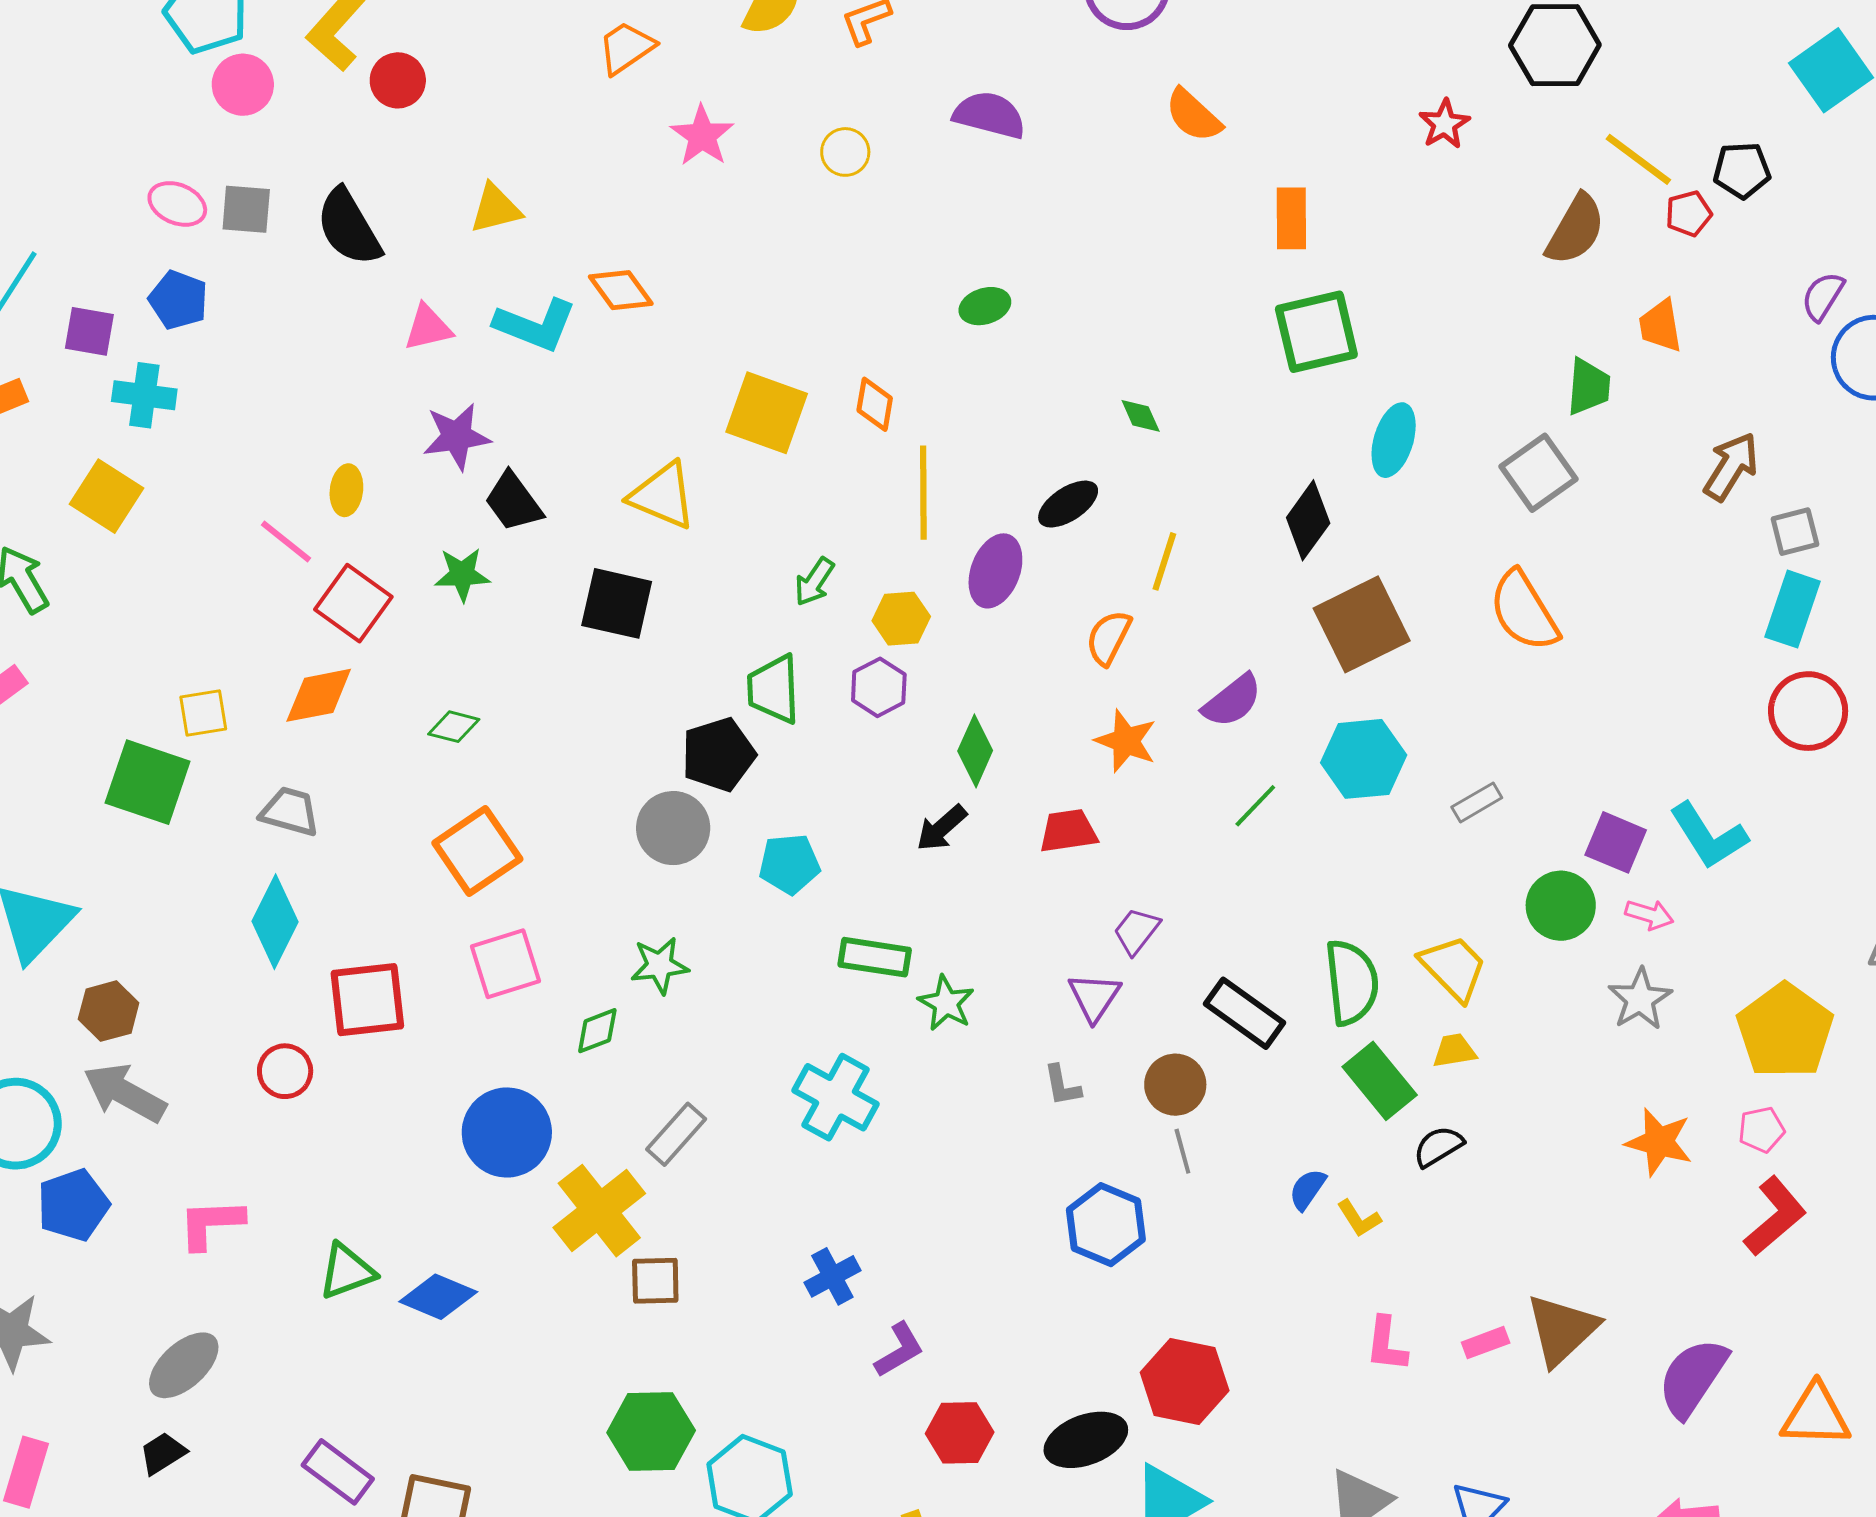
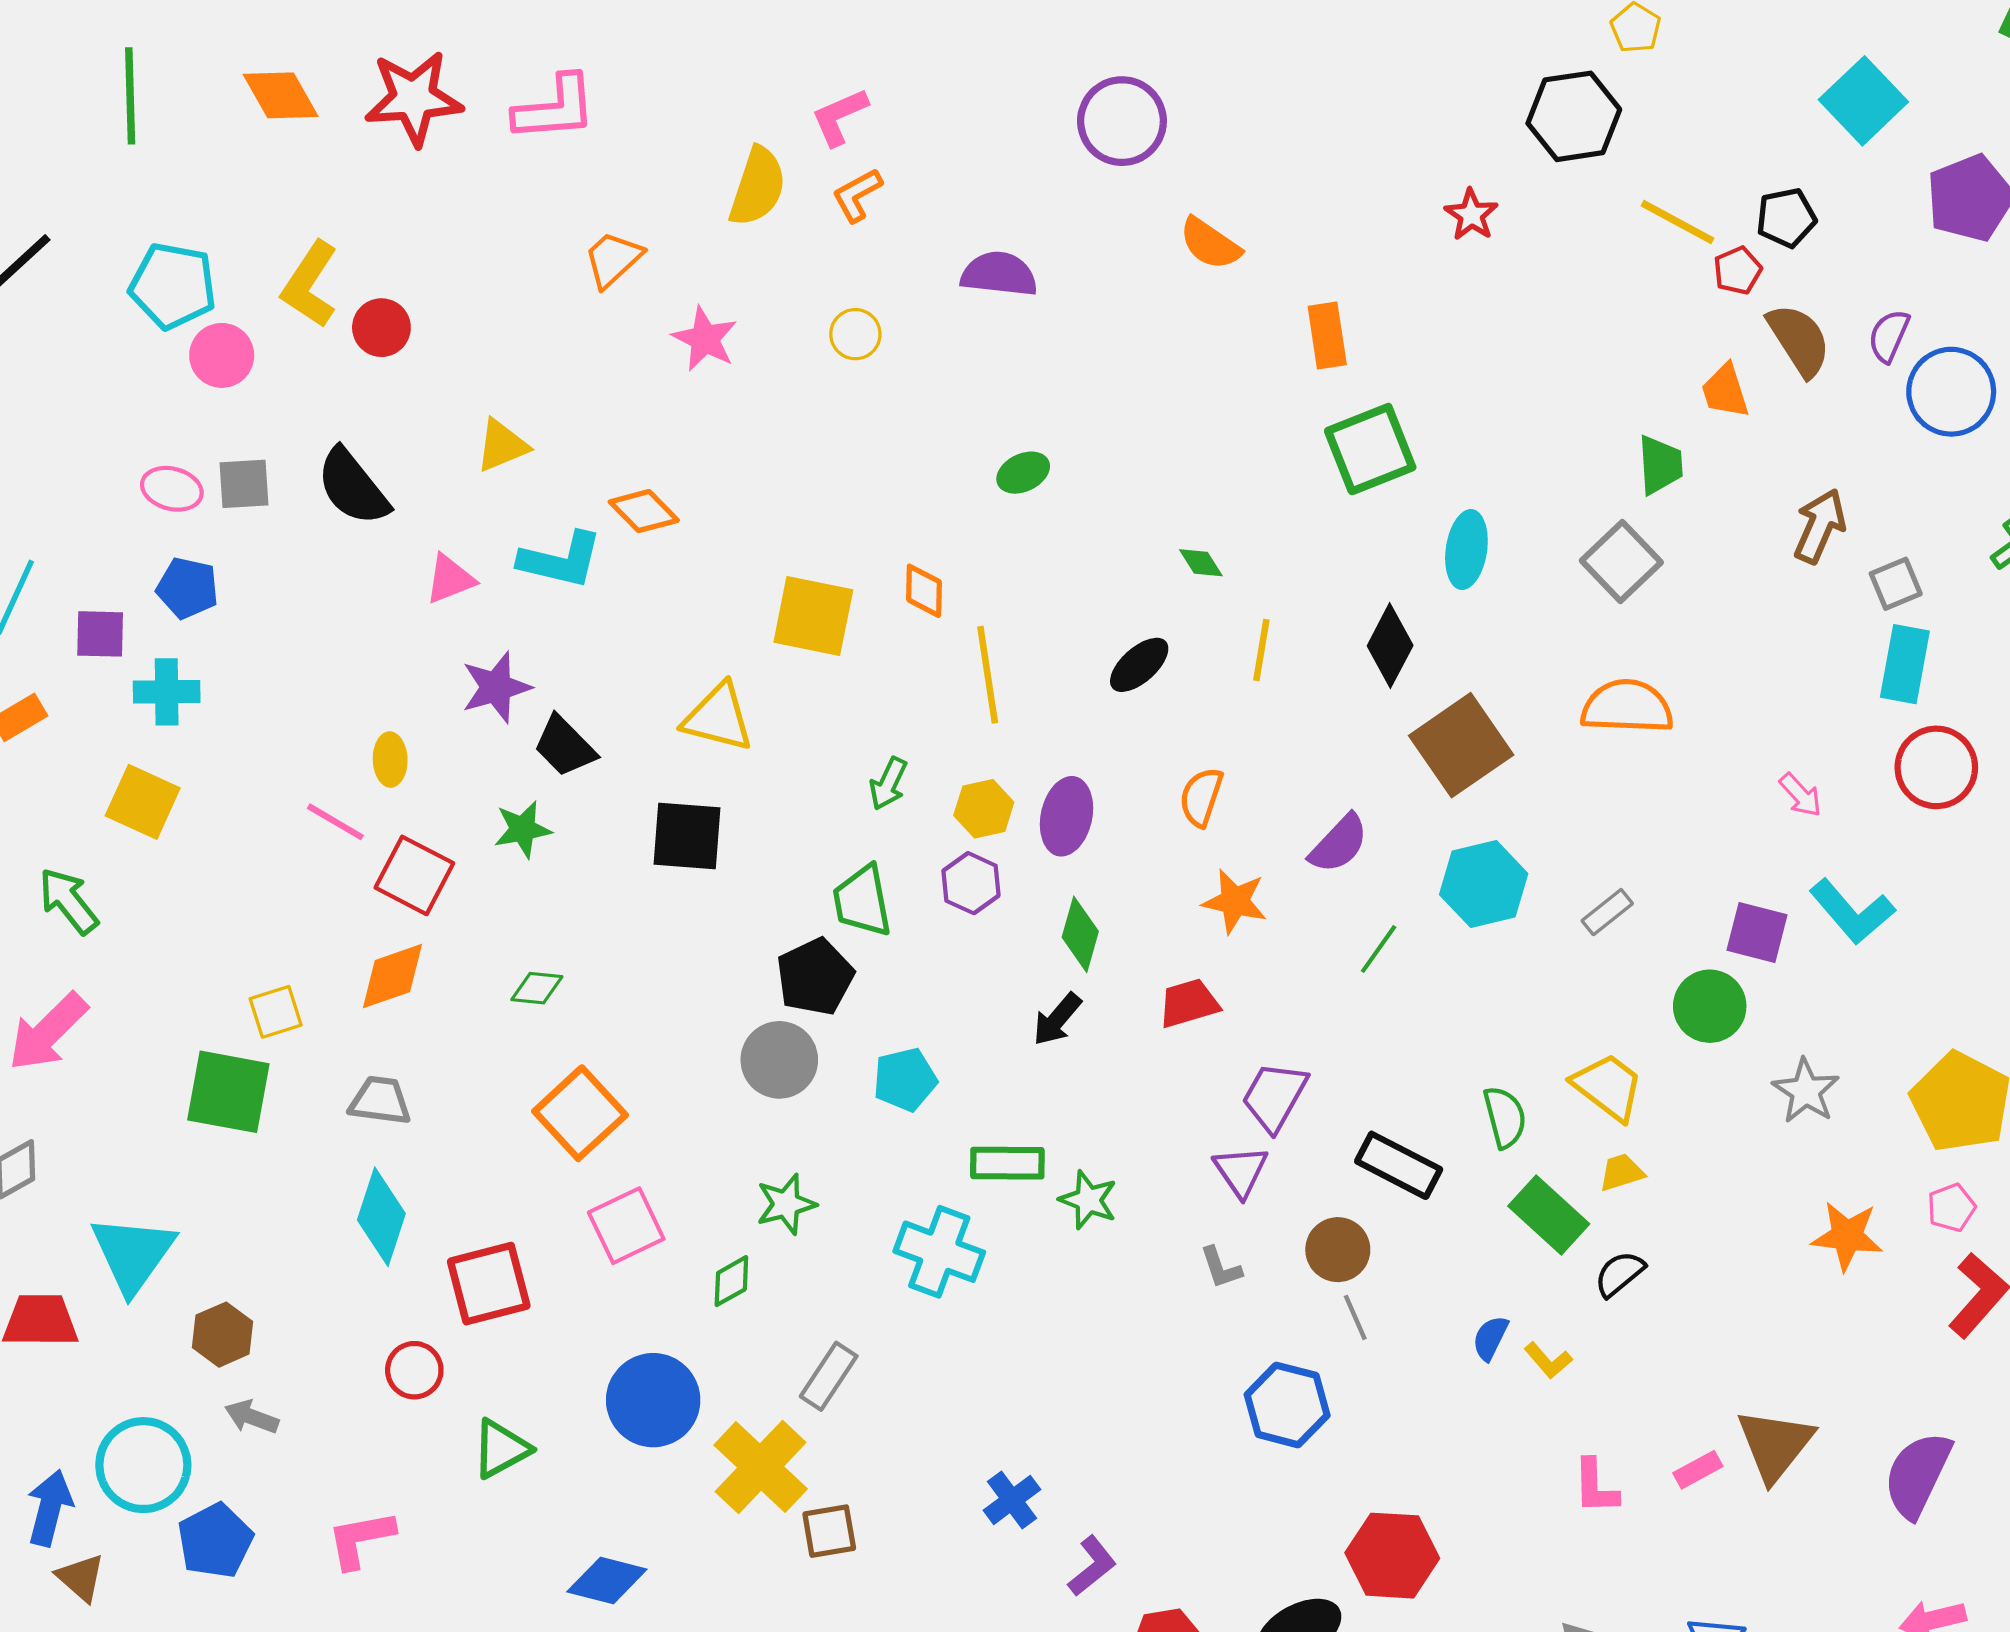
brown semicircle: (1575, 230) -> (1799, 340), moved, turned -54
yellow line: (1164, 561) -> (1261, 650), moved
purple ellipse: (995, 571) -> (1067, 816), moved
orange semicircle: (1524, 611) -> (1627, 707), turned 132
pink arrow: (1649, 915) -> (1801, 795), moved, turned 39
purple trapezoid: (1137, 931) -> (1274, 1097), size x1.4
green semicircle: (1352, 982) -> (1505, 1117), size x0.7
gray arrow: (125, 1093) -> (252, 1417), size x0.6
cyan cross: (836, 1097) -> (939, 1252), moved
green triangle: (347, 1271) -> (501, 1449), moved

